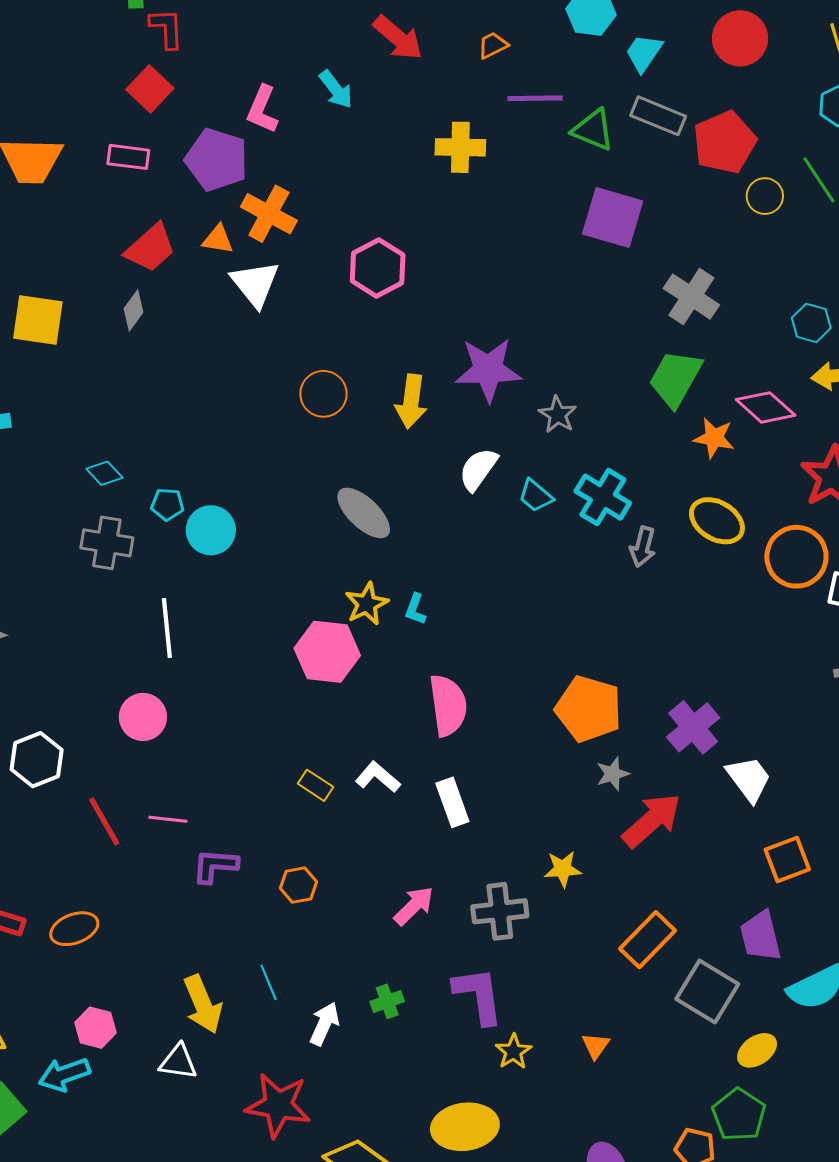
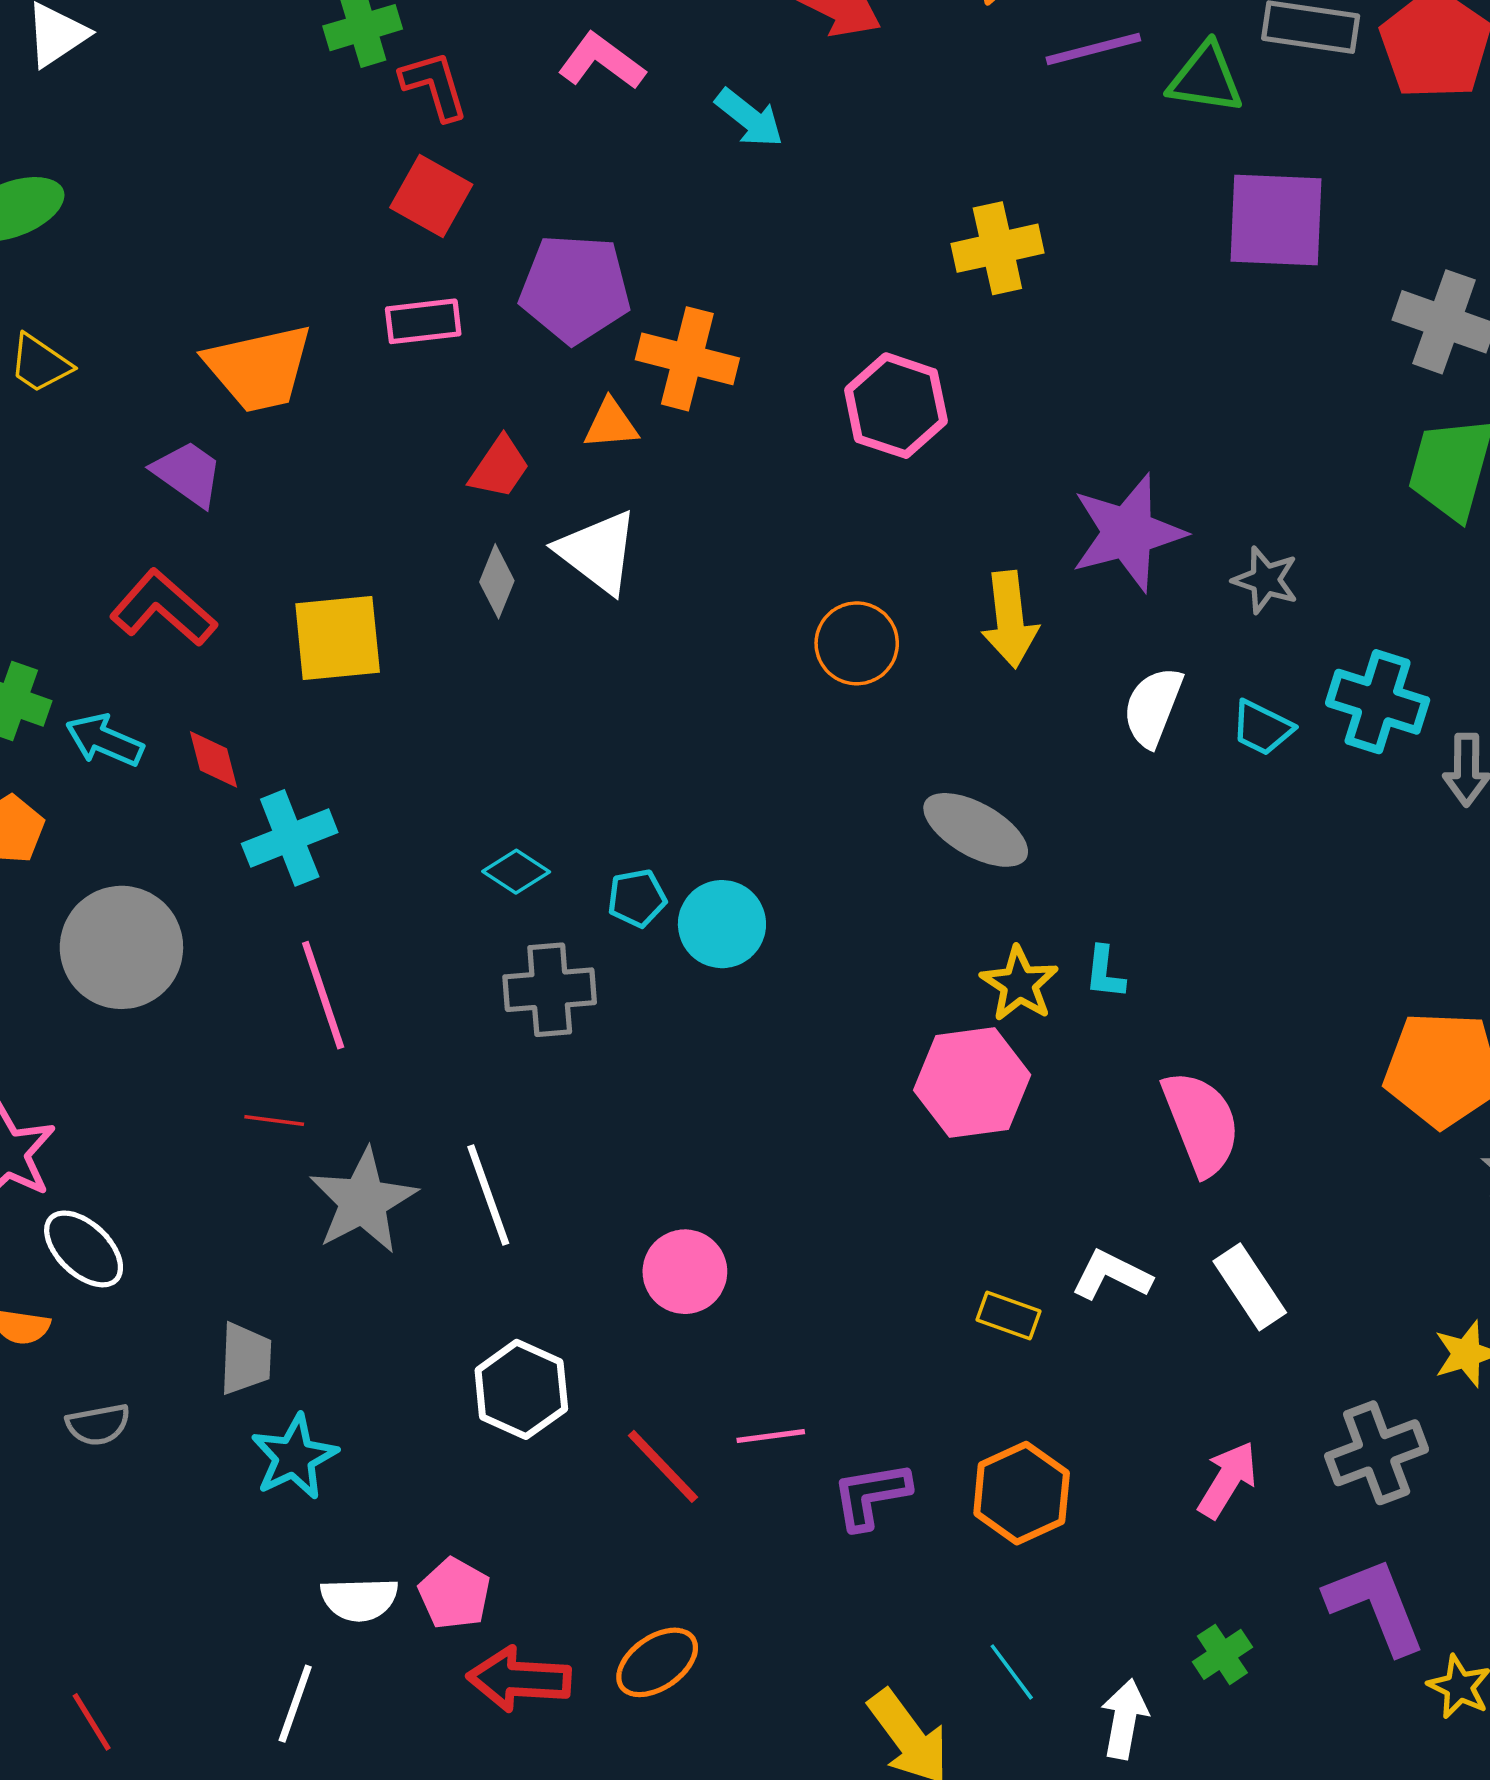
pink L-shape: (262, 109) -> (602, 61), moved, turned 117
yellow cross: (460, 147) -> (997, 248), moved
red trapezoid: (150, 248) -> (499, 467), size x0.7
white triangle: (255, 284) -> (598, 552), moved
white line: (167, 628) -> (488, 1195), moved
orange hexagon: (298, 885) -> (1022, 1493), size x1.5

